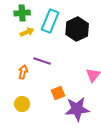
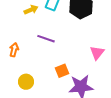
orange arrow: (23, 72) -> (14, 50), moved

